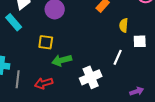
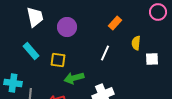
cyan rectangle: (14, 22) -> (31, 51), moved
white line: (118, 57) -> (105, 53), moved

